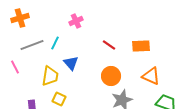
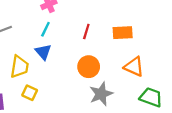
cyan line: (55, 43) -> (45, 29), moved
red line: (109, 45) -> (86, 31), turned 72

